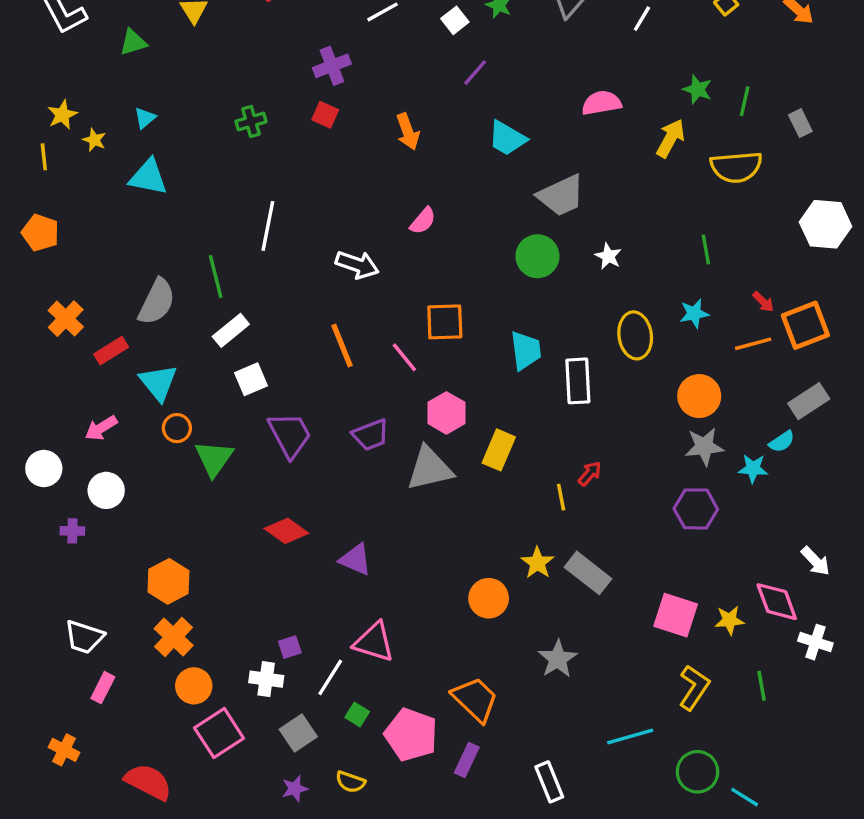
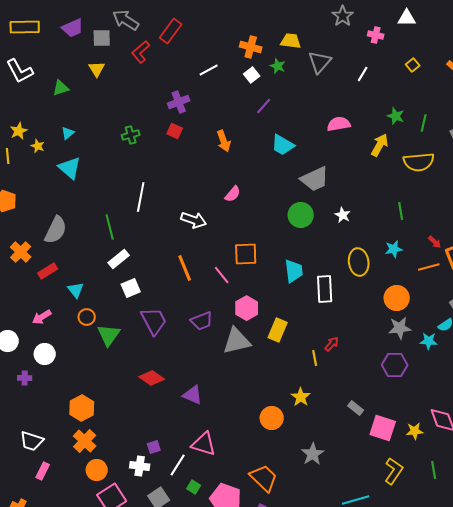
cyan triangle: (148, 177) -> (70, 168), turned 30
gray semicircle: (157, 302) -> (56, 230), moved
cyan triangle: (158, 383) -> (76, 290), size x0.7
gray rectangle: (588, 573) -> (356, 408), moved, size x0.6

